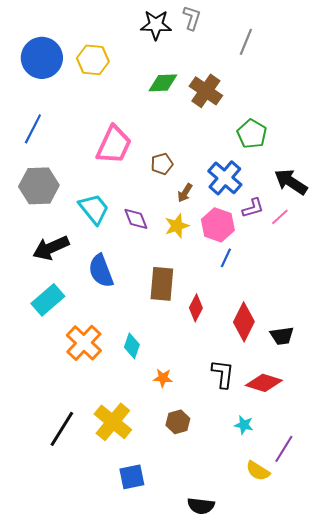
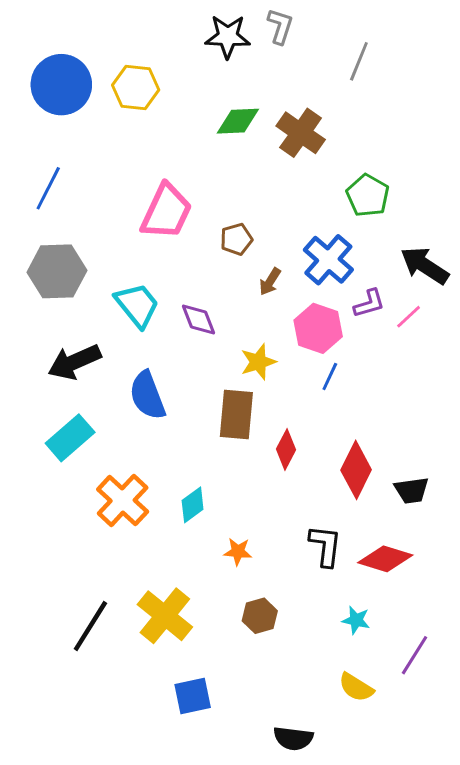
yellow star: (177, 226) -> (258, 362), moved
cyan diamond: (132, 346) -> (193, 505), turned 35
yellow semicircle: (258, 471) -> (356, 687), moved

